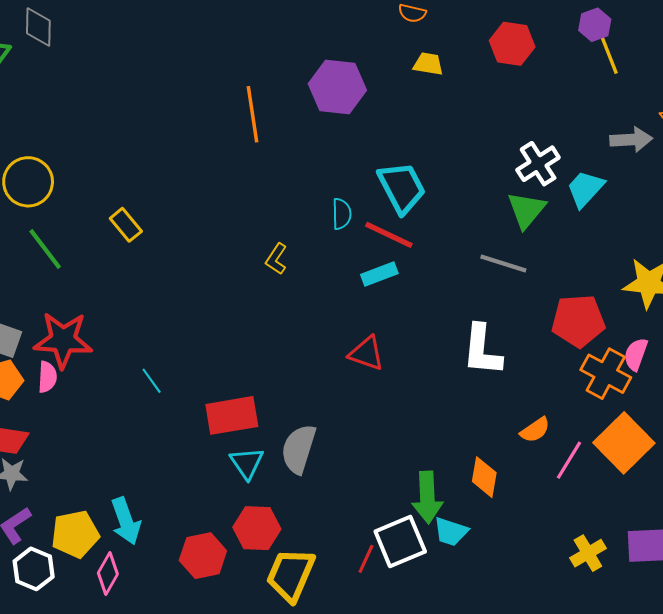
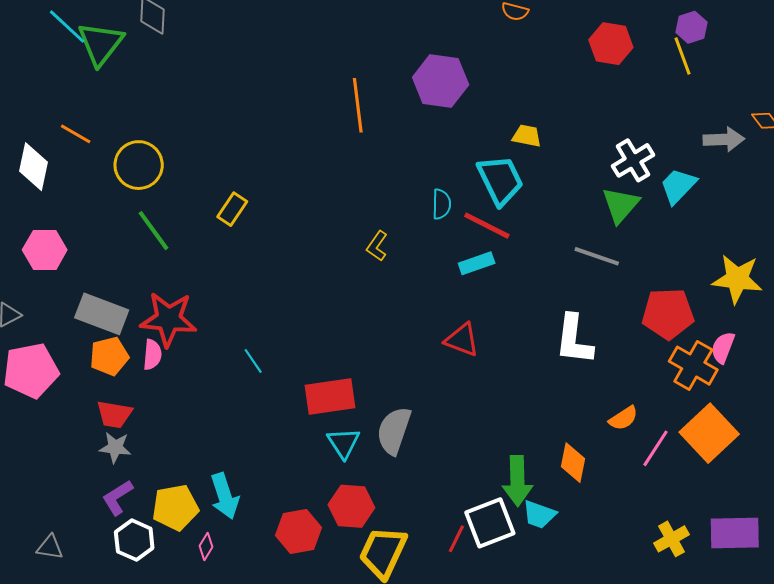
yellow line: (609, 55) -> (683, 56), moved
yellow trapezoid: (428, 64) -> (527, 136), moved
yellow rectangle: (126, 225) -> (232, 209), turned 72
pink diamond: (108, 574) -> (206, 546), size x0.7

